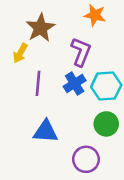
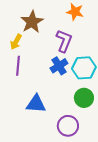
purple line: (38, 83) -> (18, 66), moved

